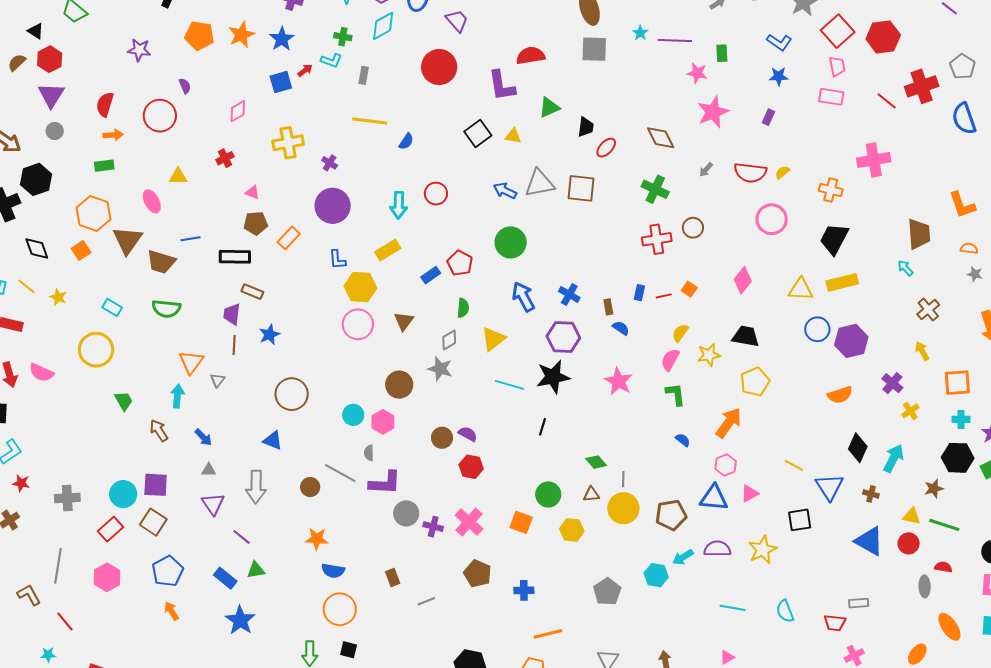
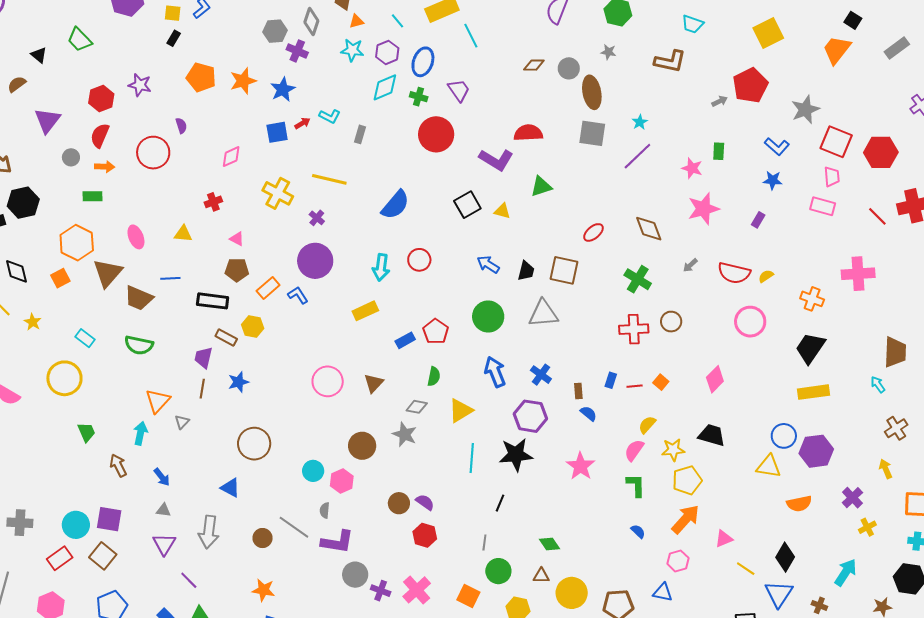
red square: (838, 31) -> (836, 142), turned -32
green cross: (343, 37) -> (419, 97), moved
purple line: (675, 41) -> (637, 156), moved, turned -52
red hexagon: (50, 59) -> (101, 98), moved
purple L-shape: (502, 86) -> (496, 160), turned -56
yellow line: (370, 121) -> (329, 179), moved
black trapezoid: (586, 127) -> (526, 271), moved
gray circle: (55, 131) -> (71, 157), moved
blue semicircle: (406, 141) -> (395, 205), size x1.8
yellow cross: (288, 143) -> (278, 193), turned 32
yellow triangle: (178, 176) -> (183, 234), moved
gray triangle: (540, 183) -> (543, 314), moved
blue L-shape: (337, 260) -> (298, 295), moved, turned 145
yellow hexagon: (360, 287) -> (253, 326), moved, size x0.7
yellow triangle: (801, 289) -> (769, 466), moved
gray diamond: (449, 340) -> (417, 407), turned 35
yellow pentagon: (755, 382) -> (687, 480), moved
cyan line: (509, 385) -> (472, 458), turned 72
black diamond: (858, 448) -> (785, 557), moved
gray line: (623, 479) -> (484, 543), moved
pink triangle: (750, 493) -> (724, 539), moved
blue triangle: (714, 498) -> (663, 592), size x0.7

